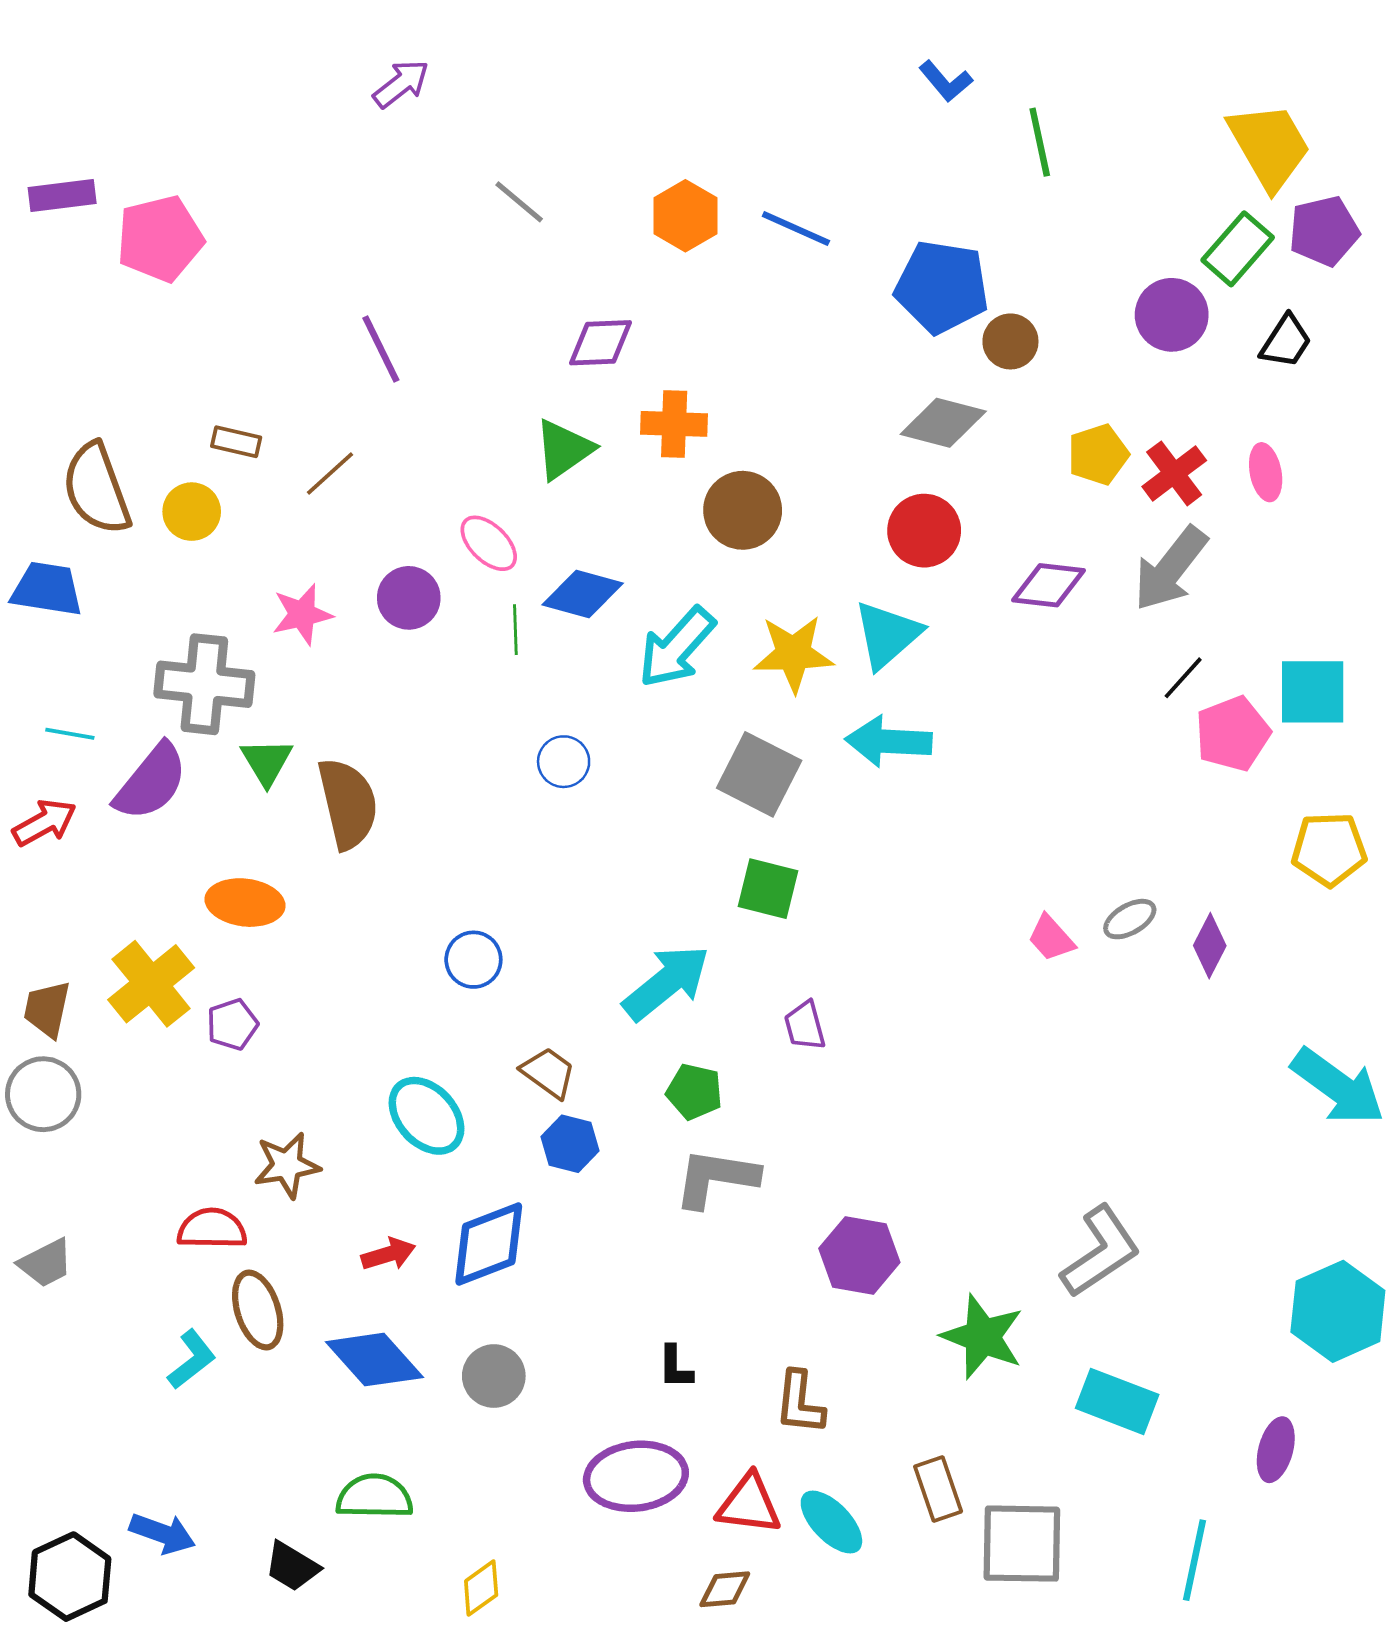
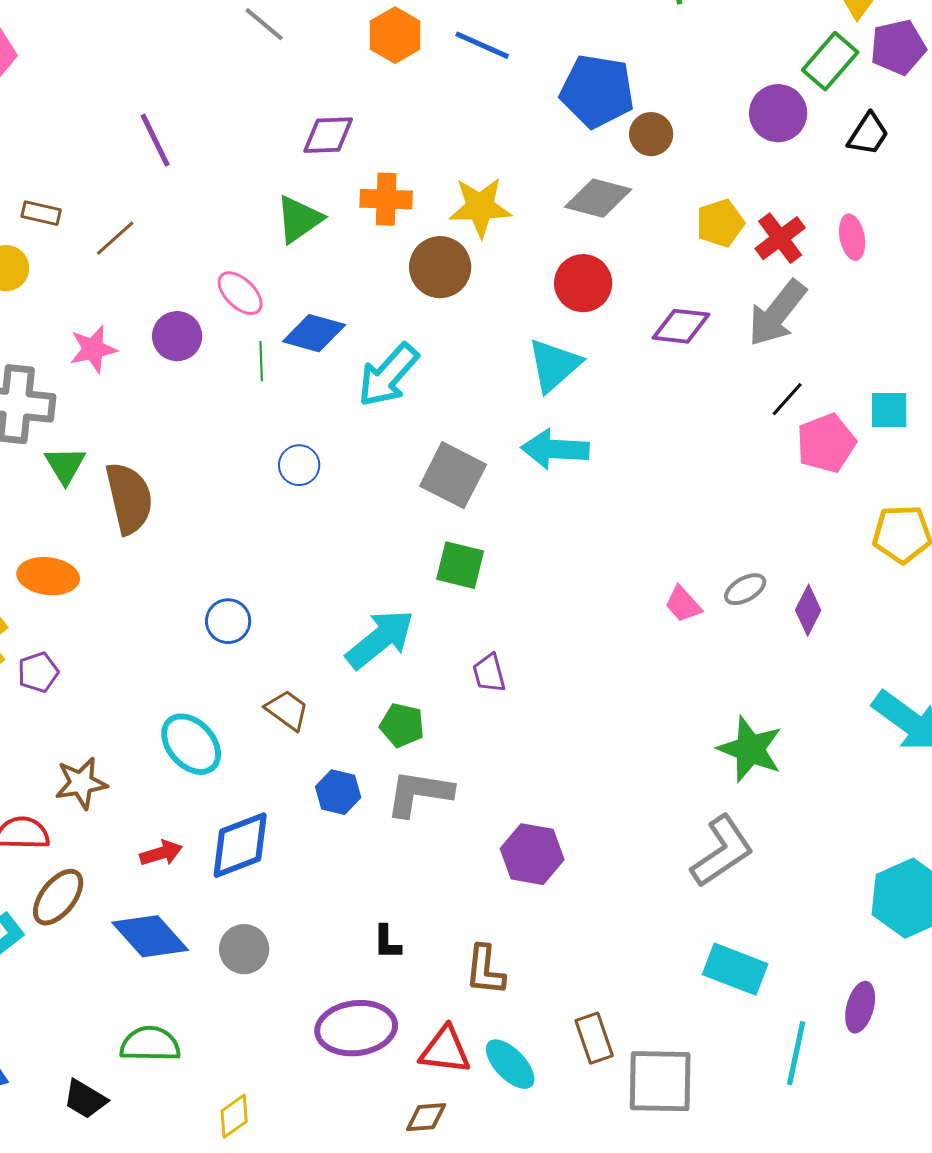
yellow star: (793, 654) -> (480, 207), moved
cyan square: (1313, 692) -> (889, 410), size x0.7
blue hexagon: (570, 1144) -> (338, 792), moved
brown ellipse: (258, 1310) -> (58, 897), turned 56
green star: (983, 1337) -> (750, 749), moved
cyan line: (1195, 1560) -> (796, 1053), moved

